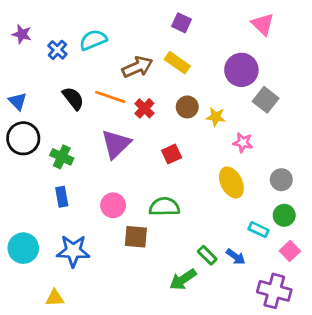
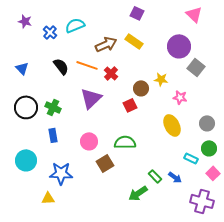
brown circle: (187, 107) -> (141, 88), moved
black circle: (23, 138) -> (26, 107), moved
brown square: (136, 237) -> (105, 163), turned -36
cyan circle: (23, 248) -> (26, 160), moved
yellow triangle: (55, 298) -> (48, 198), moved

